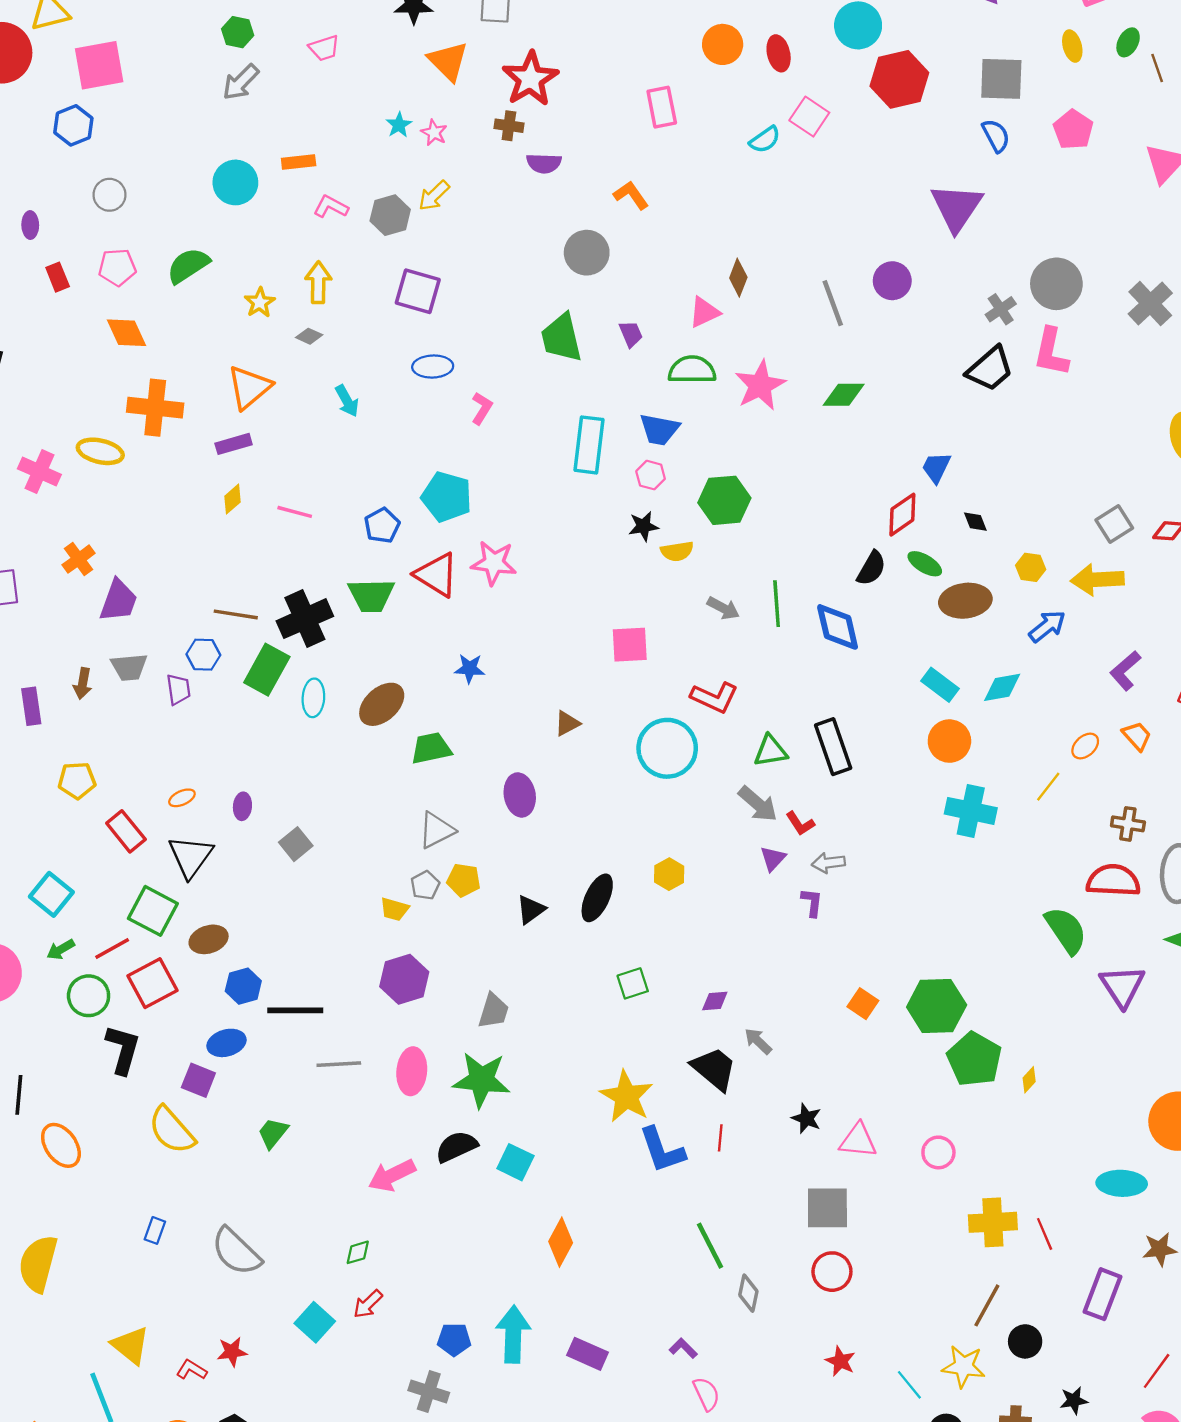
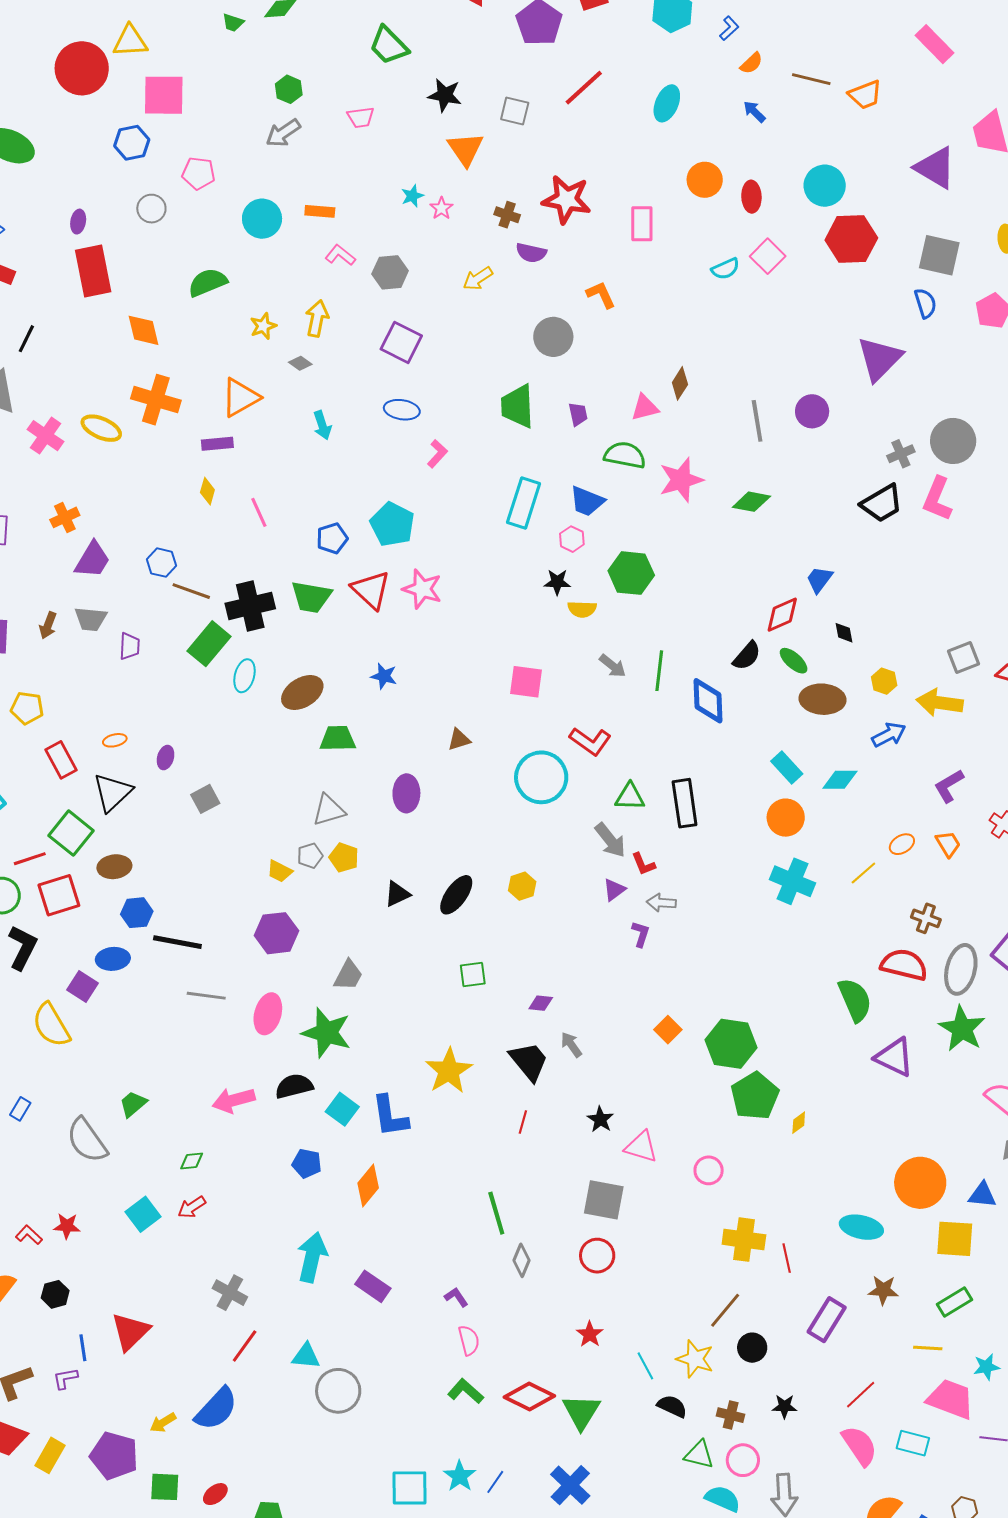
red star: (530, 79) -> (567, 200), moved, turned 30
yellow arrow: (434, 196) -> (478, 278), moved
pink pentagon: (117, 267) -> (199, 173), moved
red rectangle: (58, 277) -> (93, 271), size x2.0
yellow diamond: (233, 499) -> (207, 491), turned -44
pink line: (295, 512) -> (259, 512), turned 40
blue hexagon: (203, 655) -> (161, 563), moved
purple triangle: (1122, 986) -> (894, 1057), turned -42
green trapezoid: (273, 1133) -> (133, 1104), moved
blue L-shape: (662, 1150) -> (390, 1116), moved
blue pentagon: (454, 1339) -> (307, 1163), moved

